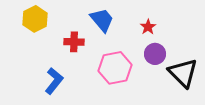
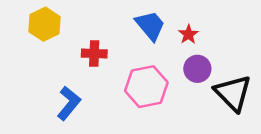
blue trapezoid: (102, 20) -> (150, 25), moved

